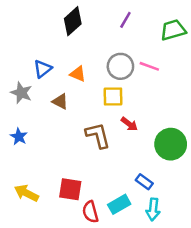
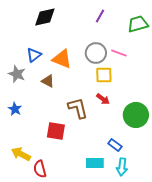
black diamond: (73, 21) -> (45, 17), moved, turned 30
orange triangle: (78, 74) -> (62, 59), size x1.5
yellow square: (113, 96) -> (104, 75), moved
red square: (70, 189) -> (56, 131), moved
cyan rectangle: (119, 204) -> (95, 163), turned 30
red semicircle: (90, 212) -> (40, 169), moved

